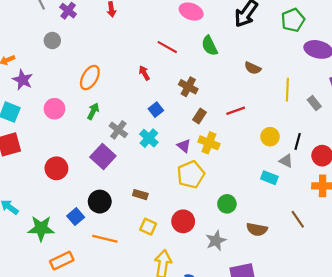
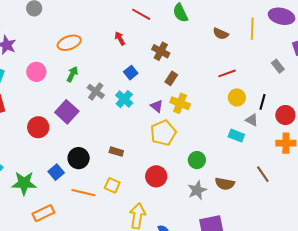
orange ellipse: (90, 78) -> (69, 43), turned 40
yellow line: (287, 90) -> (252, 29), moved
red line: (236, 111) -> (227, 73), moved
purple square: (103, 157) -> (67, 112), moved
yellow square: (148, 227) -> (112, 185), moved
gray star: (216, 241) -> (197, 190), moved

